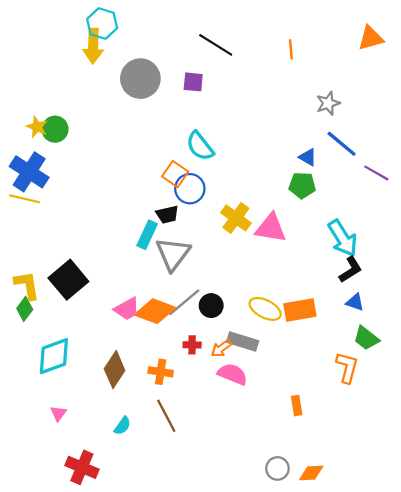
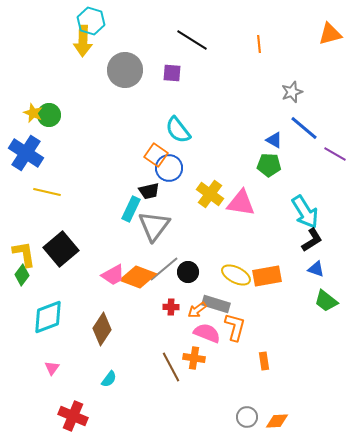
yellow line: (25, 199) -> (47, 192), moved
orange L-shape: (347, 367) -> (235, 327), moved
orange cross: (161, 372) -> (194, 358), moved
brown line: (166, 416) -> (171, 367), moved

